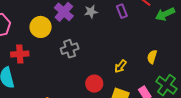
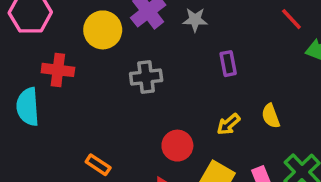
purple rectangle: (122, 11) -> (228, 64), moved
yellow semicircle: (152, 57) -> (271, 116), moved, turned -48

